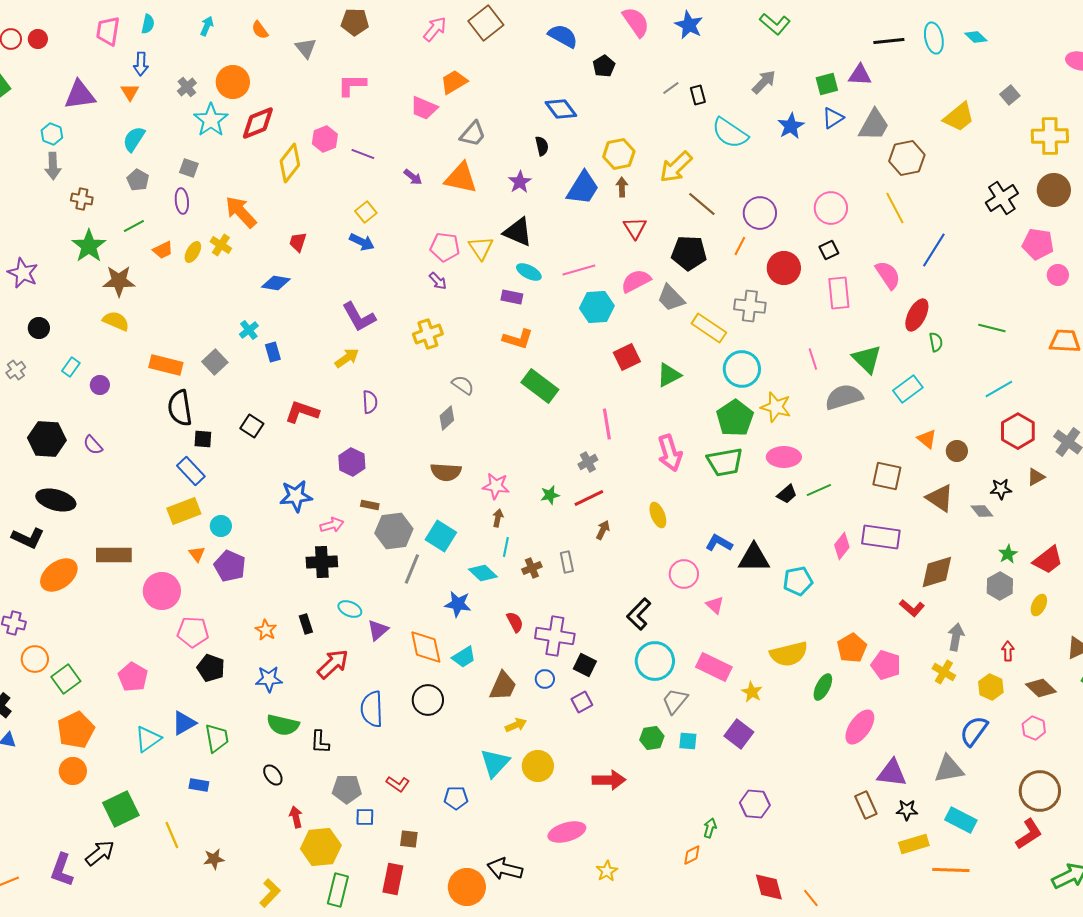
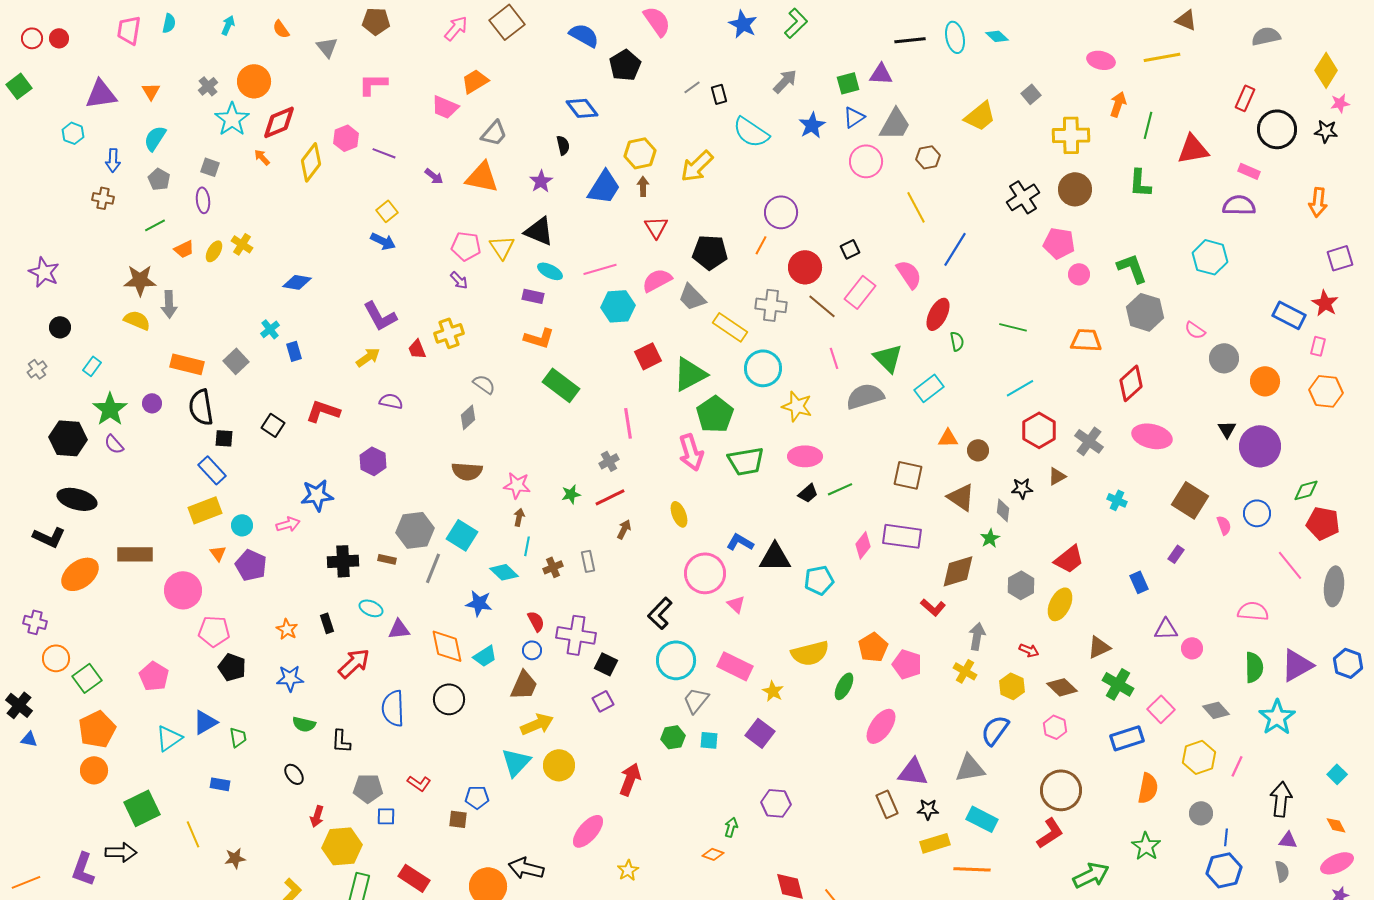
green L-shape: (775, 24) -> (796, 23), turned -84
blue star: (689, 25) -> (743, 24), moved
blue arrow: (141, 64) -> (113, 160), moved
black pentagon: (604, 66) -> (625, 65), size x1.4
brown hexagon: (907, 158) -> (928, 157), size x0.7
gray arrow: (53, 166) -> (169, 304), moved
brown line: (702, 204) -> (822, 306), moved
pink circle: (831, 208) -> (866, 161), moved
orange arrow: (241, 212) -> (262, 157), moved, size x0.5
red trapezoid: (298, 242) -> (417, 349), moved, turned -40
green star: (89, 246) -> (110, 409), moved
pink rectangle: (839, 293) -> (860, 292), turned 44
green triangle: (669, 375) -> (690, 374), size x1.4
purple circle: (100, 385) -> (152, 403), moved
purple semicircle: (370, 402) -> (391, 401), turned -75
green pentagon: (735, 418) -> (715, 414), moved
orange triangle: (927, 439) -> (948, 438), turned -40
brown rectangle: (370, 505) -> (387, 559), moved
gray diamond: (982, 511) -> (1003, 510), turned 45
pink arrow: (332, 525) -> (288, 524), moved
green star: (1008, 554) -> (990, 538), moved
pink circle: (684, 574) -> (705, 573), size x1.4
yellow ellipse: (1039, 605) -> (1060, 604), size x1.5
purple triangle: (378, 630) -> (399, 629), turned 35
red arrow: (1008, 651) -> (1029, 650), turned 114
blue circle: (545, 679) -> (532, 650), moved
green semicircle: (283, 725) -> (304, 724), size x0.7
yellow arrow: (516, 725) -> (537, 724), size x1.5
green trapezoid: (217, 738) -> (238, 737), size x0.7
red arrow: (609, 780) -> (630, 779), turned -68
red arrow: (296, 817) -> (317, 816), turned -150
pink ellipse: (567, 832) -> (588, 831), turned -33
brown square: (409, 839) -> (458, 819), moved
black arrow: (100, 853) -> (121, 852), turned 40
orange diamond: (692, 855) -> (713, 854), turned 45
red rectangle: (393, 879) -> (414, 878), turned -68

